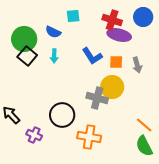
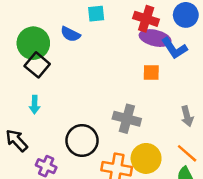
cyan arrow: (54, 56) -> (35, 105), moved
blue L-shape: (92, 56) -> (174, 48), moved
gray arrow: (137, 65) -> (187, 116), moved
yellow circle: (112, 87) -> (146, 158), moved

